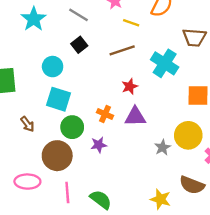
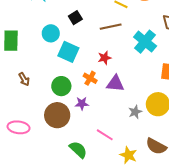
red star: (130, 86) -> (105, 58), moved
cyan square: (59, 99) -> (68, 52), moved
brown circle: (57, 156) -> (57, 115), moved
pink line: (67, 192) -> (105, 135), moved, turned -60

